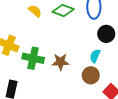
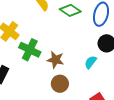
brown circle: (91, 75) -> (60, 84), moved

